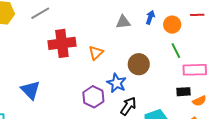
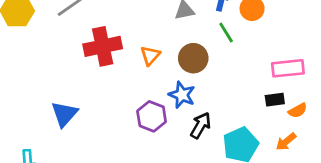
green line: (176, 51) -> (226, 32), moved
brown circle: (139, 64) -> (193, 58), moved
blue triangle: (30, 90) -> (64, 114), turned 30

